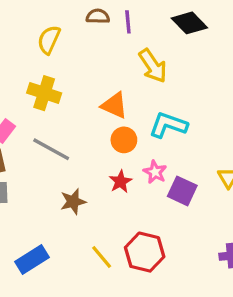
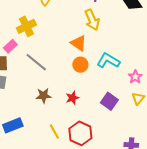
yellow arrow: (153, 66) -> (92, 20), moved
yellow cross: (44, 93) -> (26, 26), moved, turned 36
pink star: (155, 172) -> (135, 77), moved
red star: (120, 182) -> (72, 98), moved

